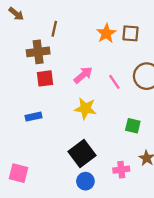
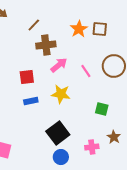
brown line: (54, 29) -> (34, 25), turned 32
brown cross: (38, 52) -> (46, 45), moved
red square: (45, 78) -> (27, 77), moved
blue rectangle: (33, 117) -> (31, 101), moved

